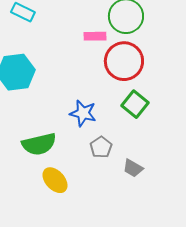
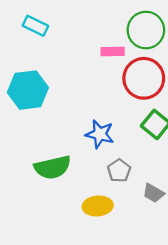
yellow ellipse: (55, 180) -> (98, 206), moved, turned -52

